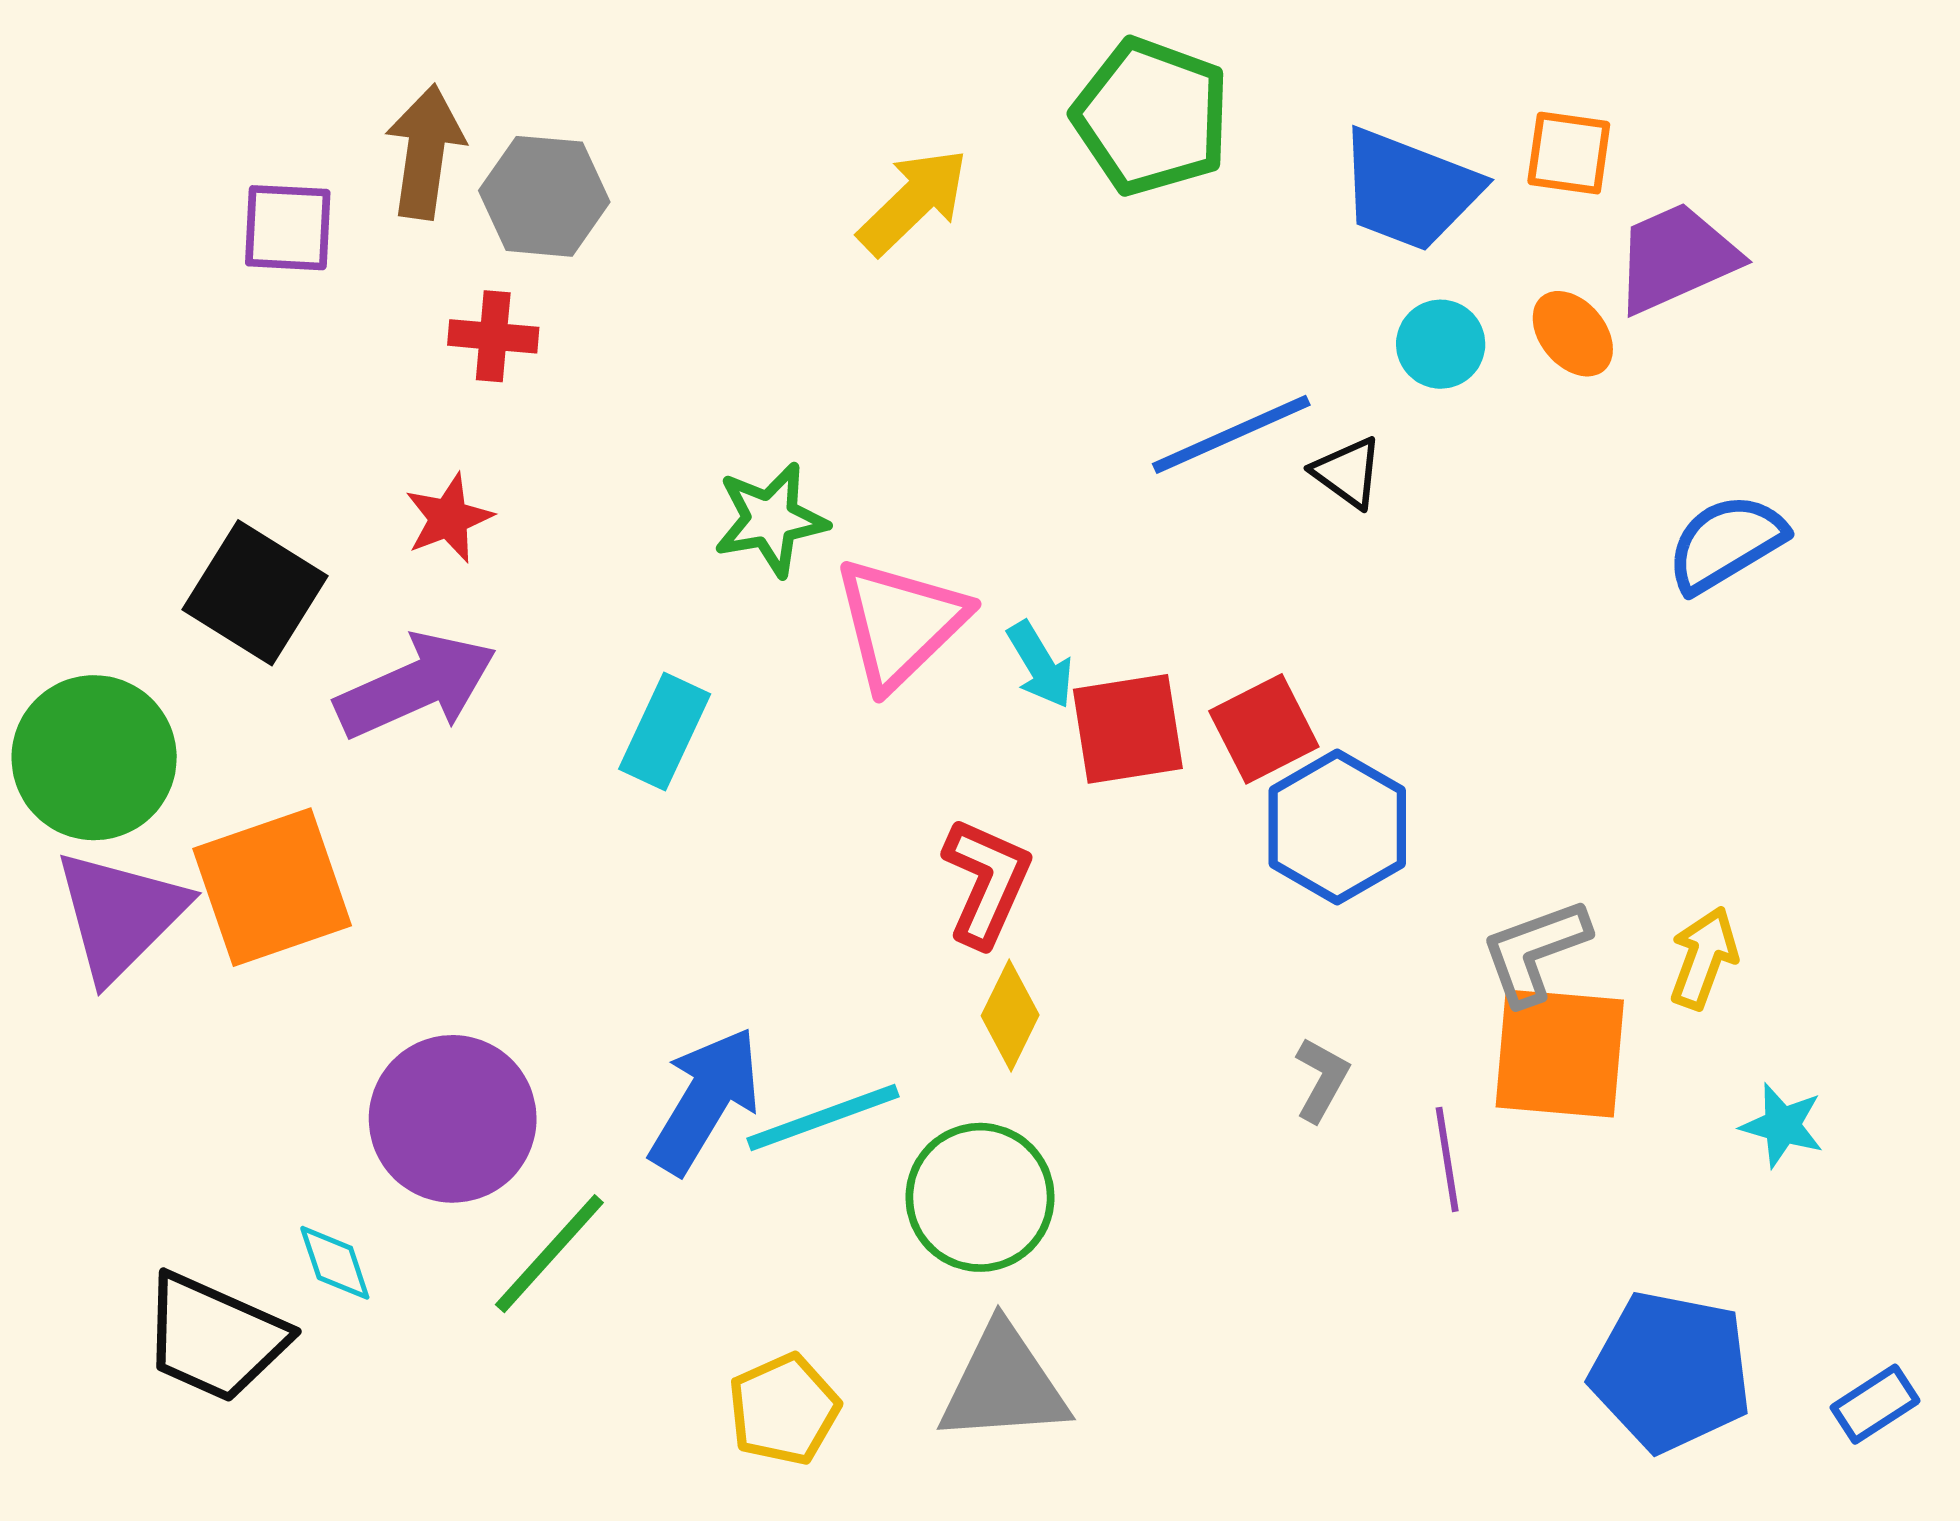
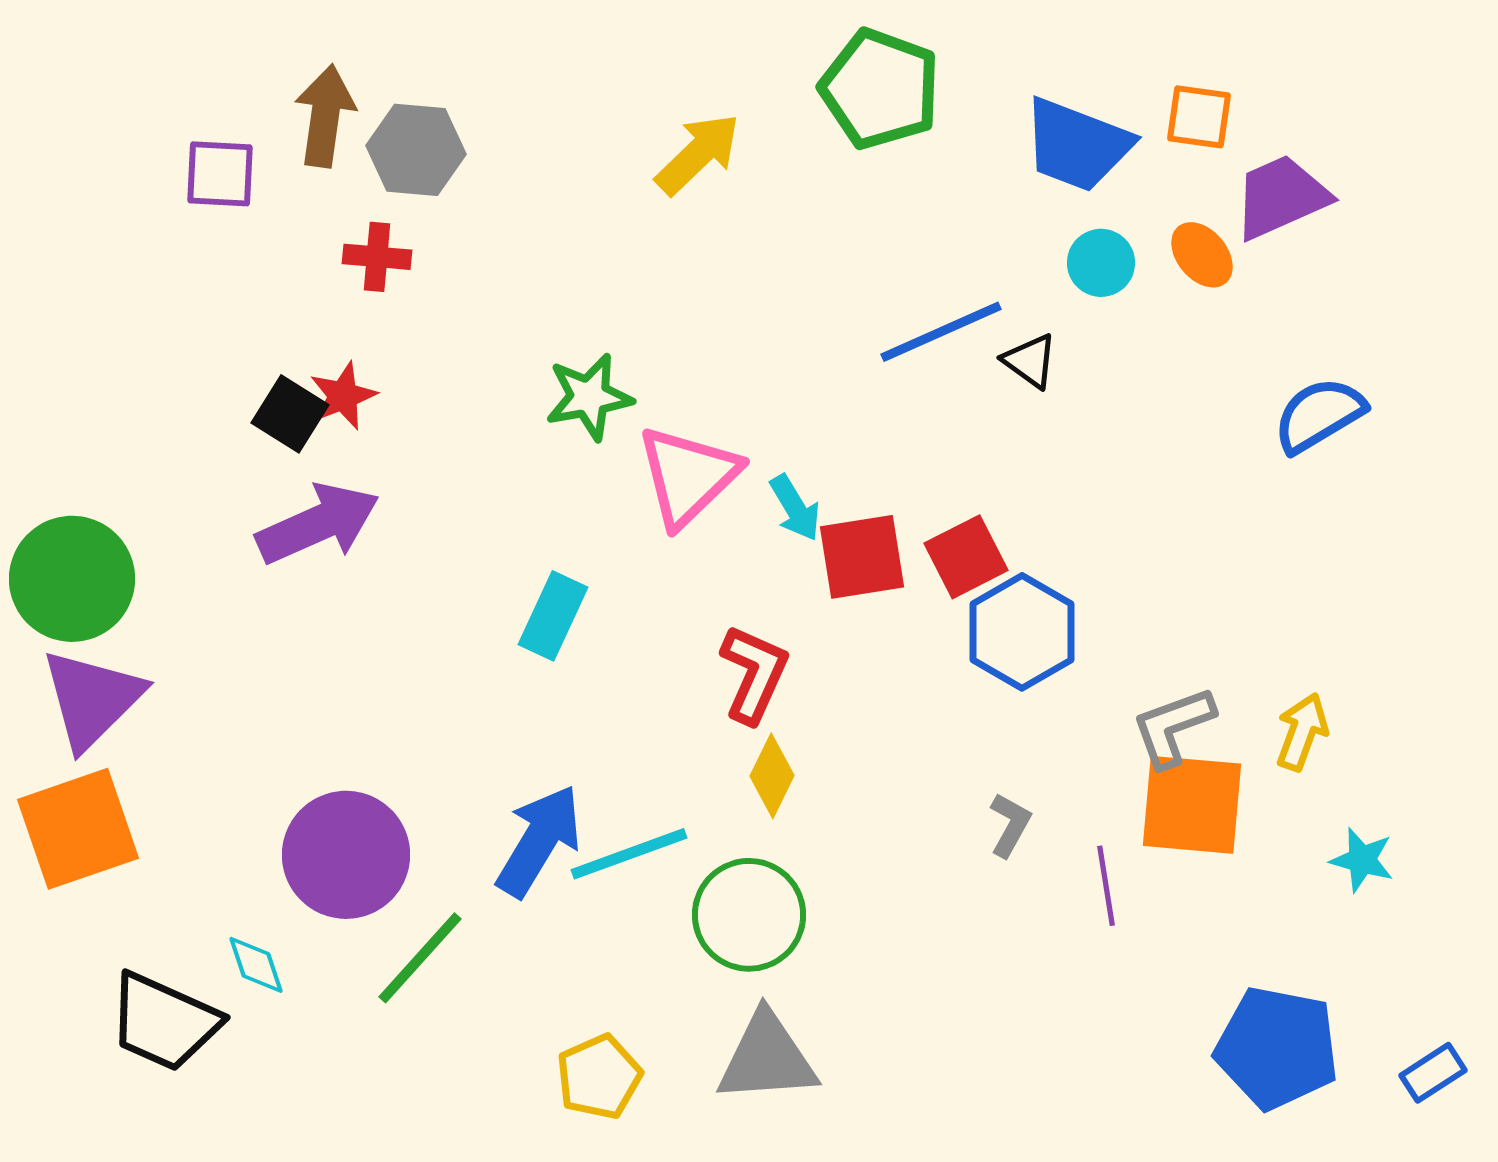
black square: (255, 593) -> (290, 414), moved, size x0.7
cyan rectangle: (665, 732) -> (553, 616), moved
orange square: (272, 887) -> (78, 829), moved

